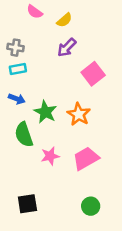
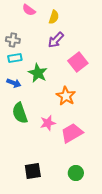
yellow semicircle: (64, 20) -> (54, 17), turned -32
green star: (45, 112) -> (38, 73), moved
pink star: (50, 156) -> (48, 123), moved
black square: (27, 204) -> (33, 171), moved

